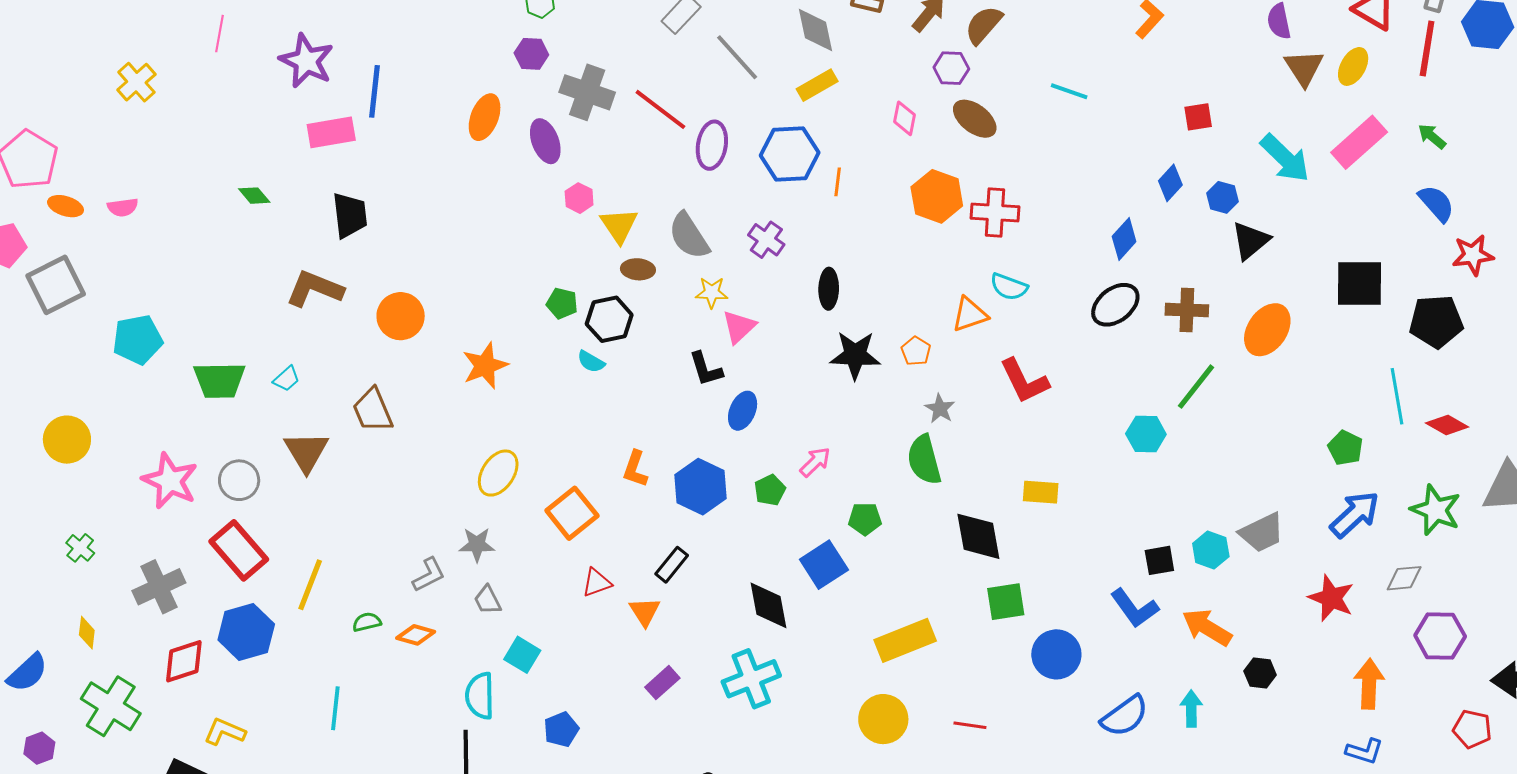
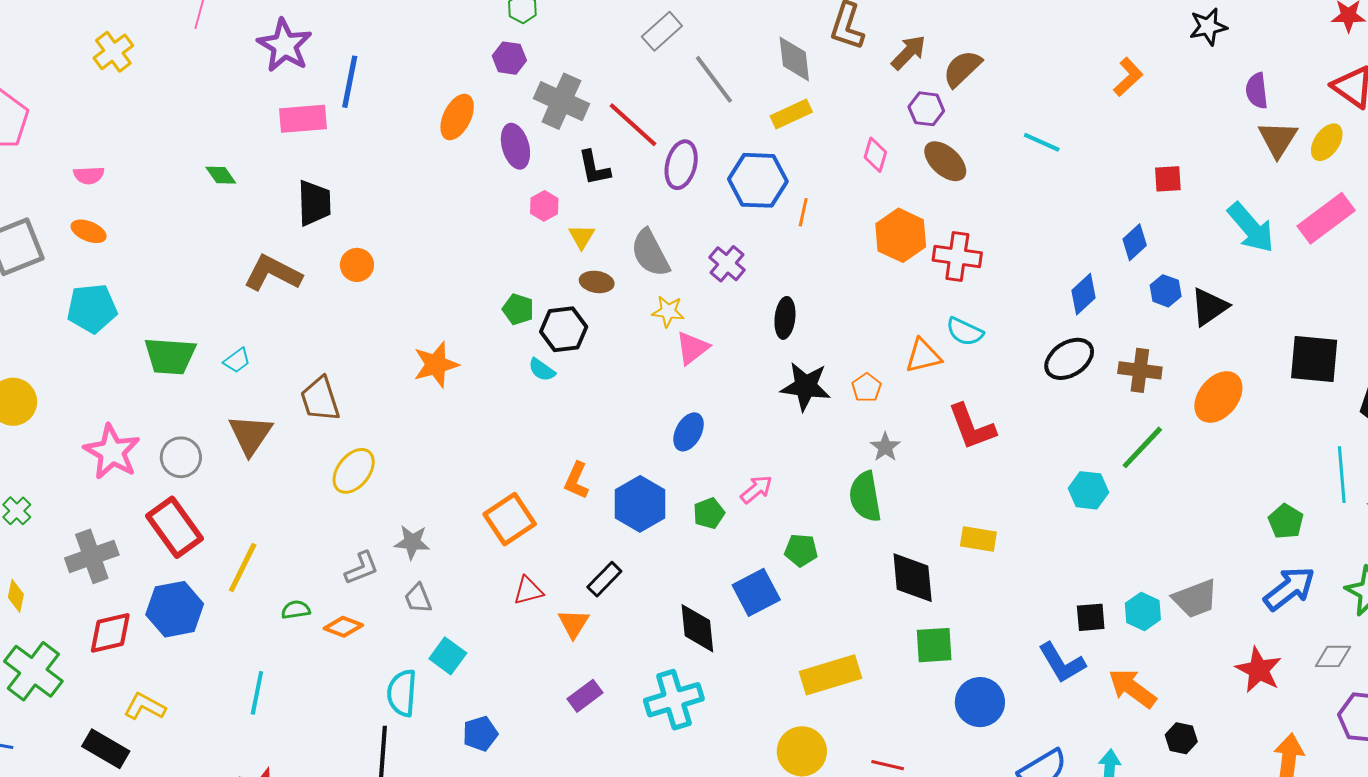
blue hexagon: (1222, 197) -> (1166, 291), moved
orange ellipse: (66, 206) -> (89, 231), moved
yellow triangle: (619, 225) -> (582, 237), size x0.7
orange circle: (401, 316) -> (357, 265), moved, size x0.7
black L-shape: (706, 369) -> (594, 168), moved
yellow ellipse: (498, 473) -> (354, 471), moved

